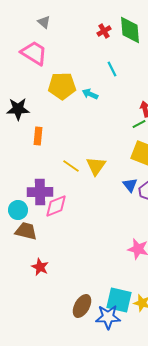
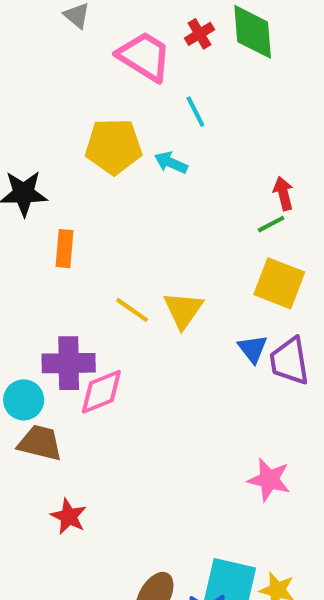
pink trapezoid: (34, 53) -> (144, 56), moved
cyan line: (112, 69) -> (195, 112), moved

